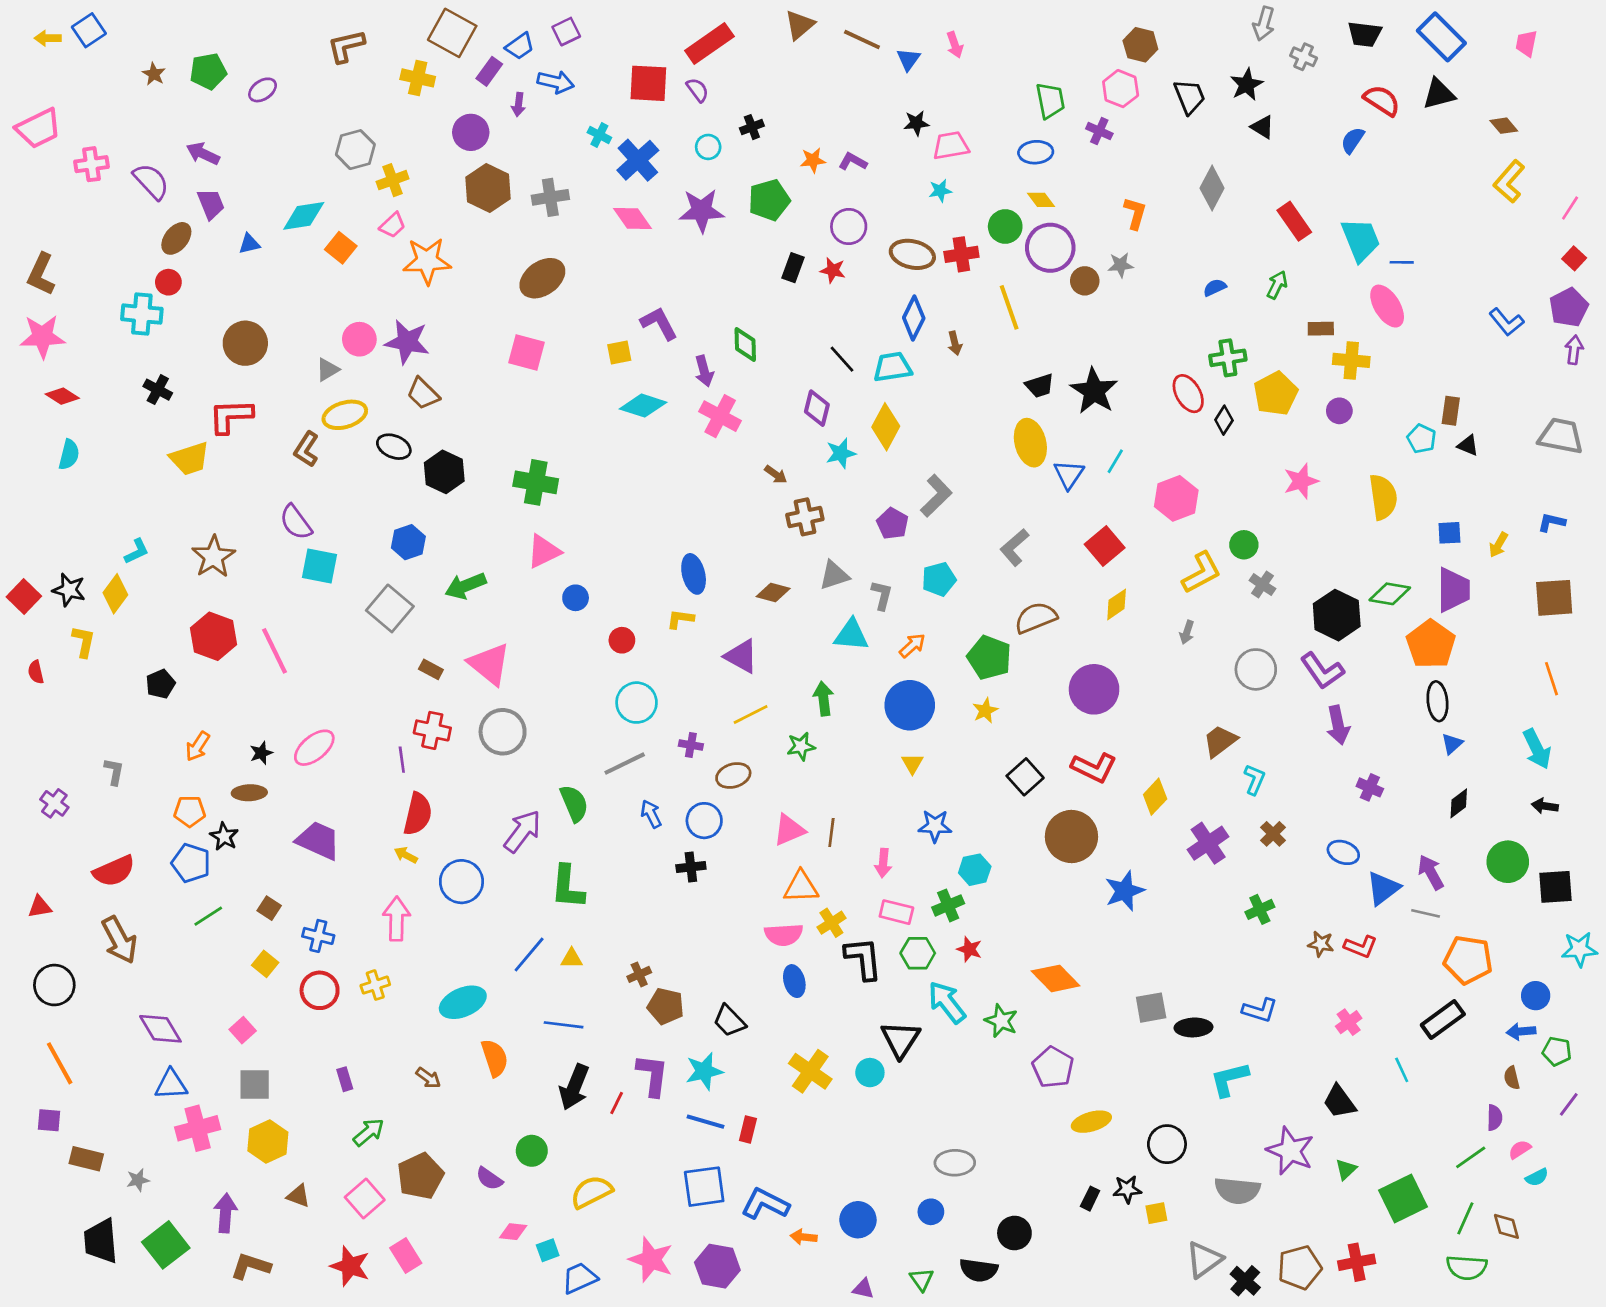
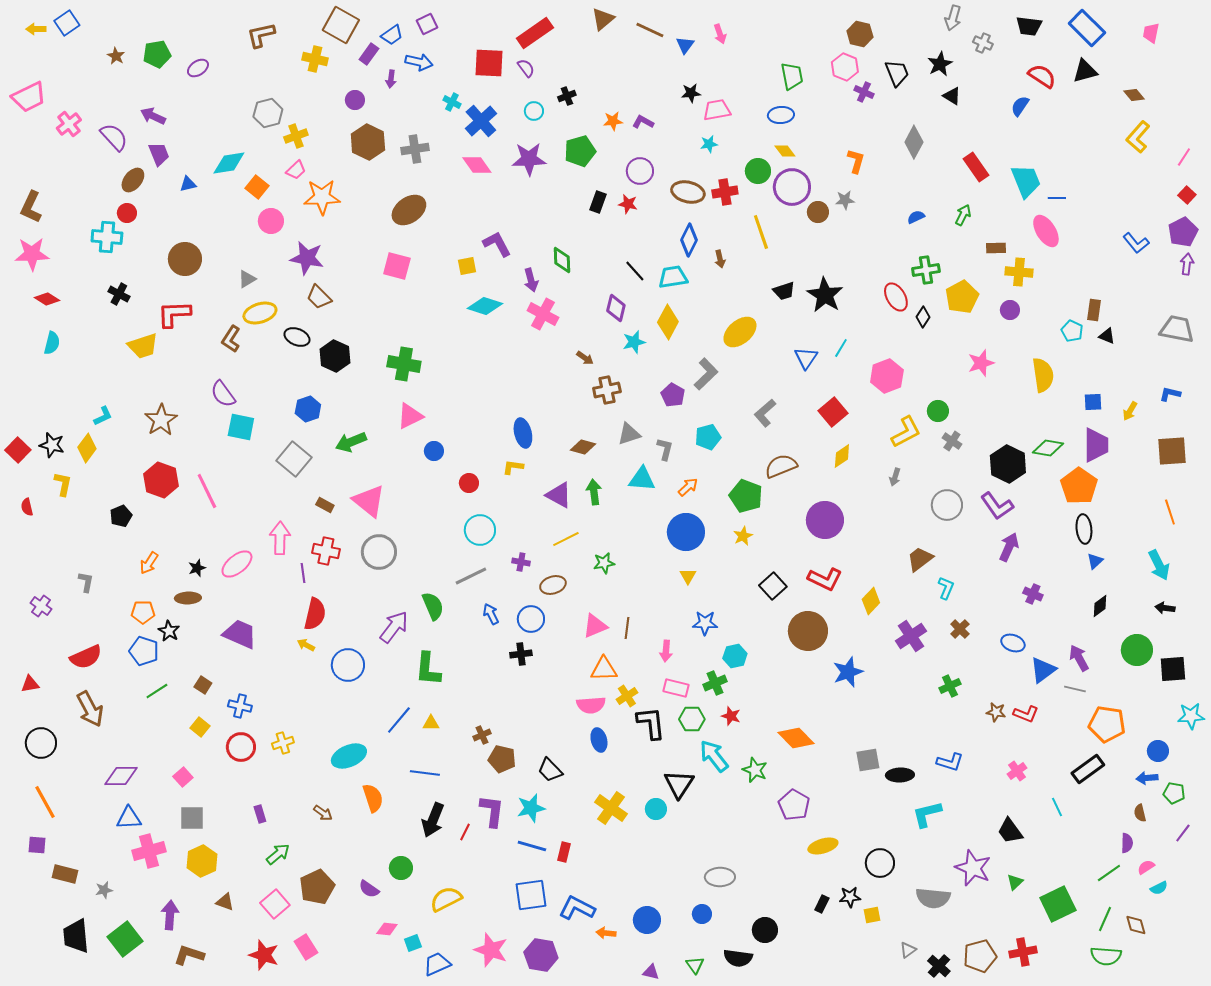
purple cross: (1099, 131) -> (864, 92), moved
purple circle: (471, 132) -> (355, 100), size x0.7
pink cross: (91, 164) -> (69, 124), turned -30
pink circle: (359, 339) -> (271, 221), moved
yellow ellipse: (1030, 443) -> (740, 332), moved, turned 64
green arrow: (824, 699) -> (594, 492), moved
purple arrow: (1338, 725) -> (1009, 547), turned -144
pink arrow: (396, 919) -> (280, 538), moved
purple diamond: (160, 1029) -> (121, 776), turned -60
gray triangle: (1204, 1260) -> (908, 950), size x0.6

